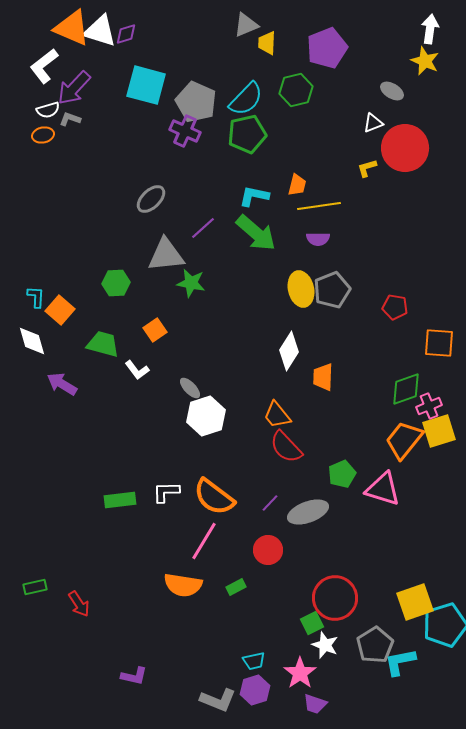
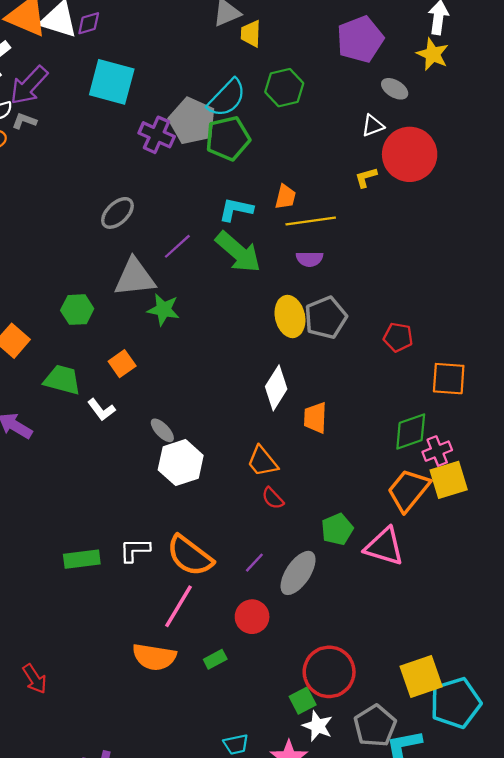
purple pentagon: (327, 48) -> (360, 39), moved
gray pentagon: (196, 102) -> (192, 121), moved
red semicircle: (286, 447) -> (273, 498), size x0.6
gray ellipse: (308, 512) -> (298, 573), turned -36

